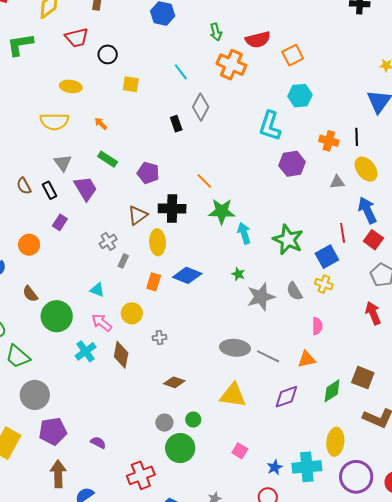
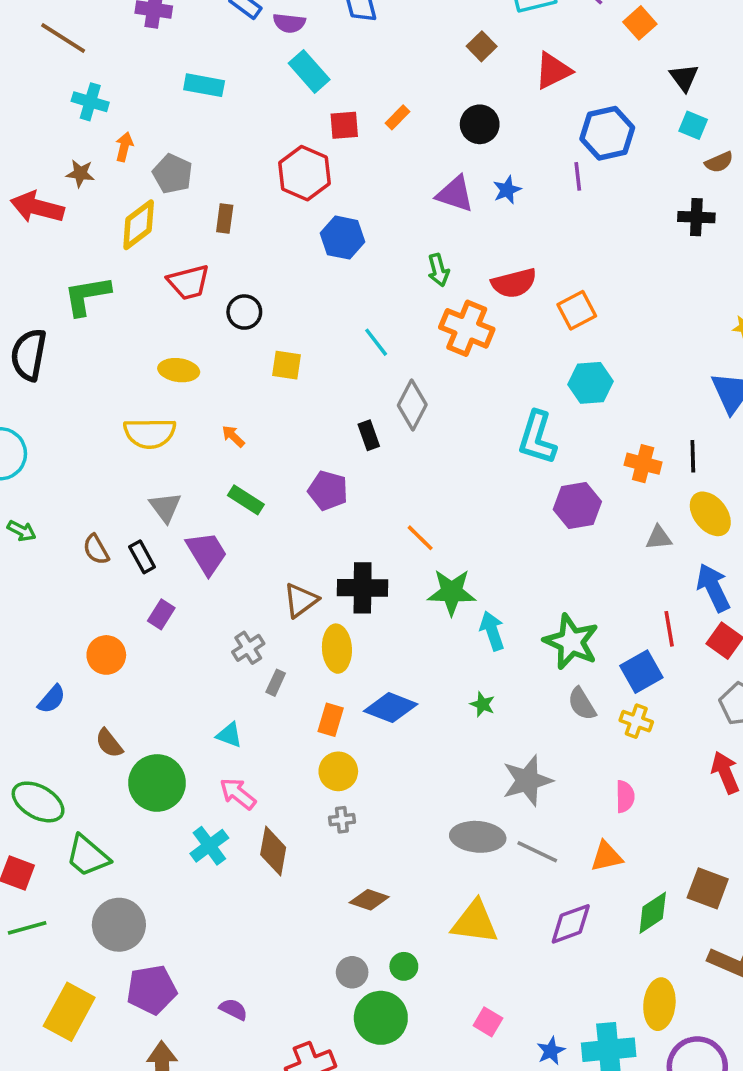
purple pentagon: (148, 173) -> (328, 491), moved
gray semicircle: (294, 291) -> (582, 704), moved
gray star: (261, 297) -> (527, 781), moved
yellow circle: (132, 313) -> (338, 771), moved

